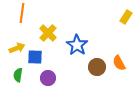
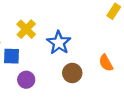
brown circle: (97, 67) -> (72, 73), moved

